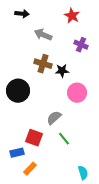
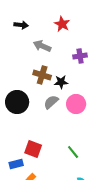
red star: (72, 16) -> (62, 24), moved
purple cross: (81, 45) -> (80, 56), turned -32
gray semicircle: (54, 118) -> (51, 102), moved
green line: (64, 139) -> (73, 152), moved

